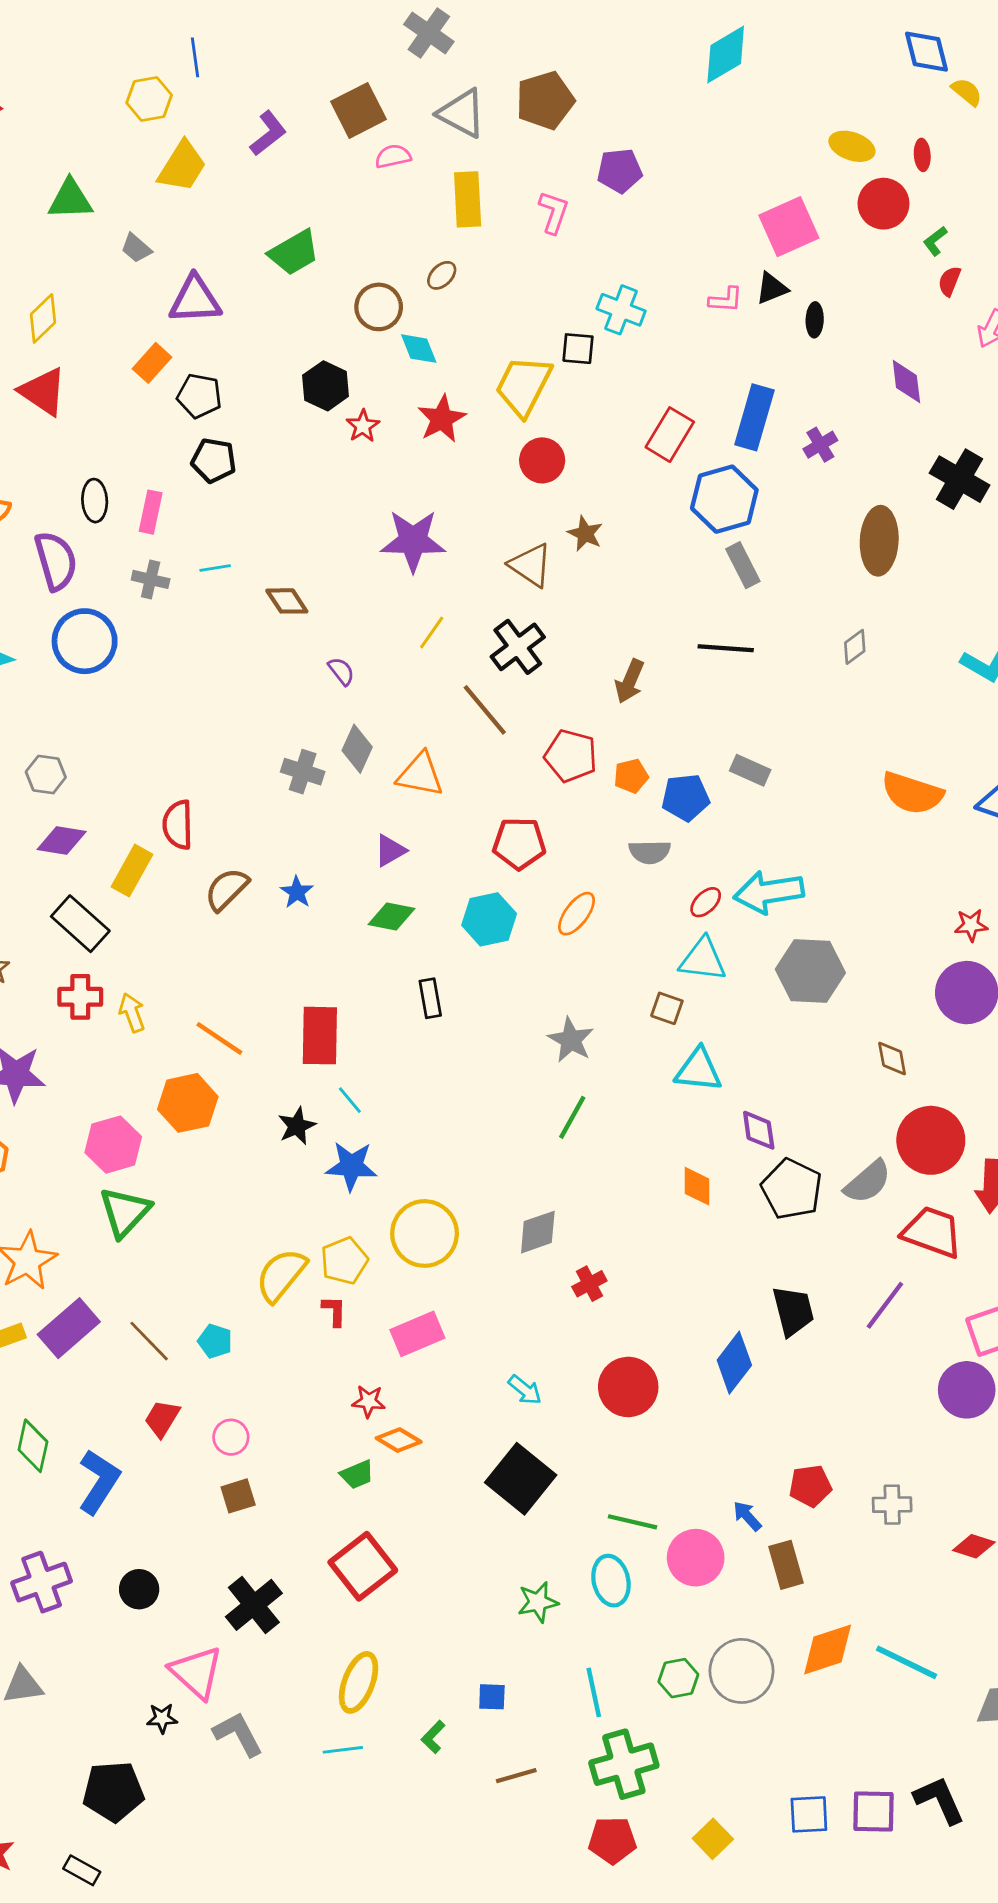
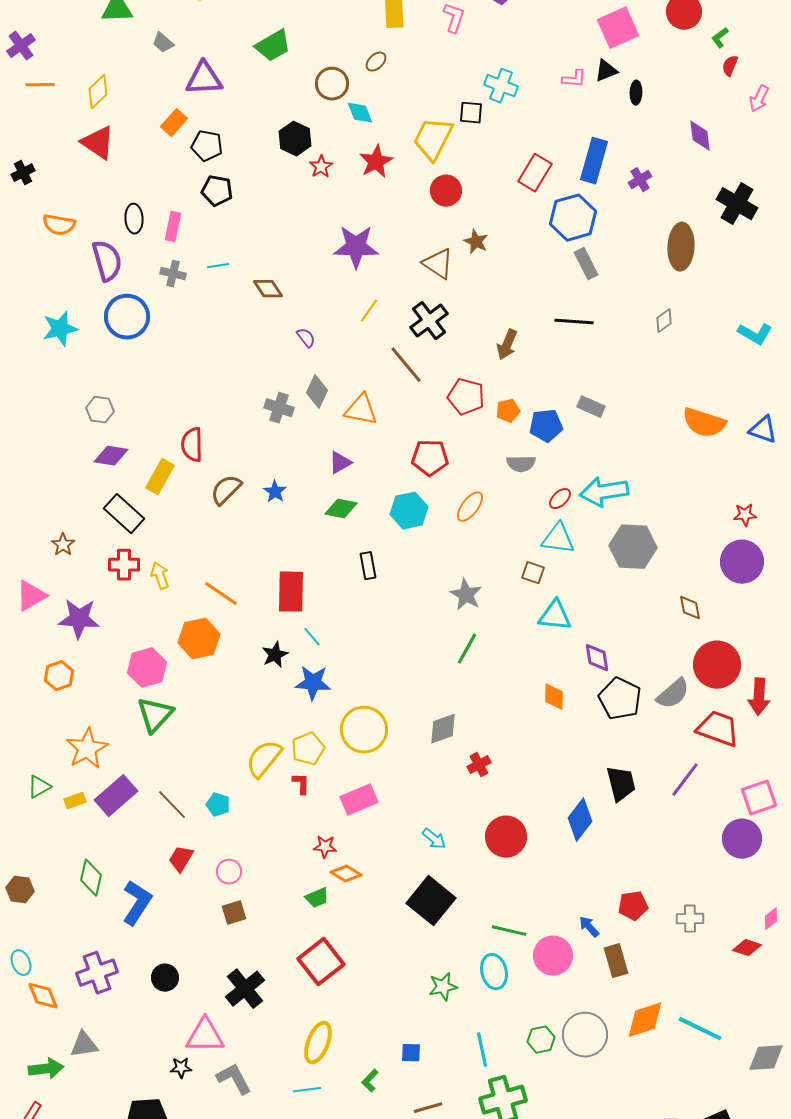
pink triangle: (196, 1672) -> (205, 1036), turned -42

